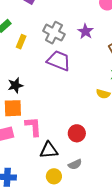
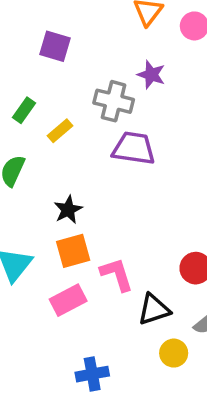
purple star: (85, 31) -> (151, 75), moved
yellow rectangle: (21, 42) -> (60, 131), turned 40

